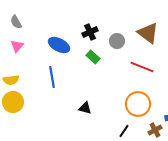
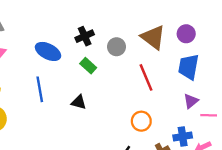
red line: (142, 67) -> (146, 77), turned 45
orange circle: (138, 104) -> (141, 121), size x0.7
black triangle: (85, 108) -> (79, 102), moved

